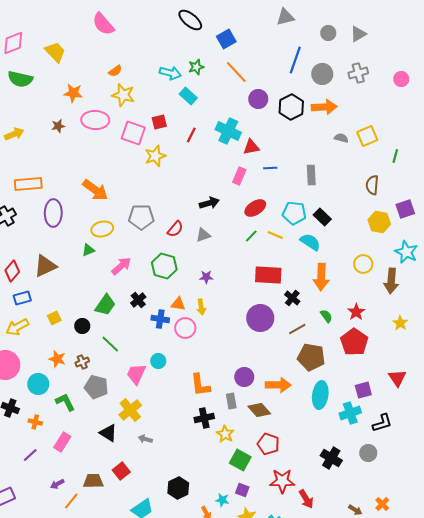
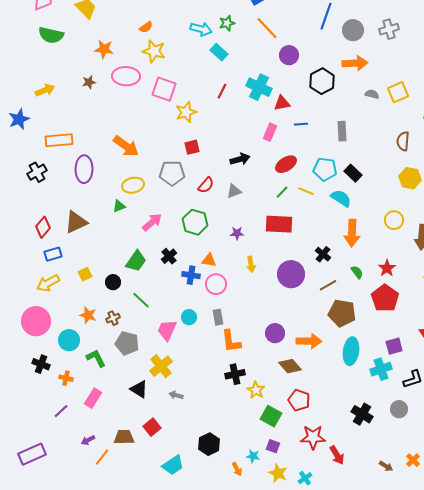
black hexagon: (291, 107) -> (322, 81), moved
red square: (159, 122) -> (192, 147), moved
red rectangle: (268, 275) -> (279, 224), moved
yellow arrow: (201, 307) -> (251, 264), moved
gray rectangle: (231, 401) -> (218, 317), moved

